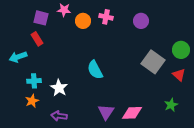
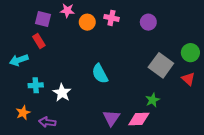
orange star: (32, 101) -> (23, 113), moved
green star: (171, 105) -> (153, 100), moved
purple arrow: (59, 116) -> (47, 122), moved

